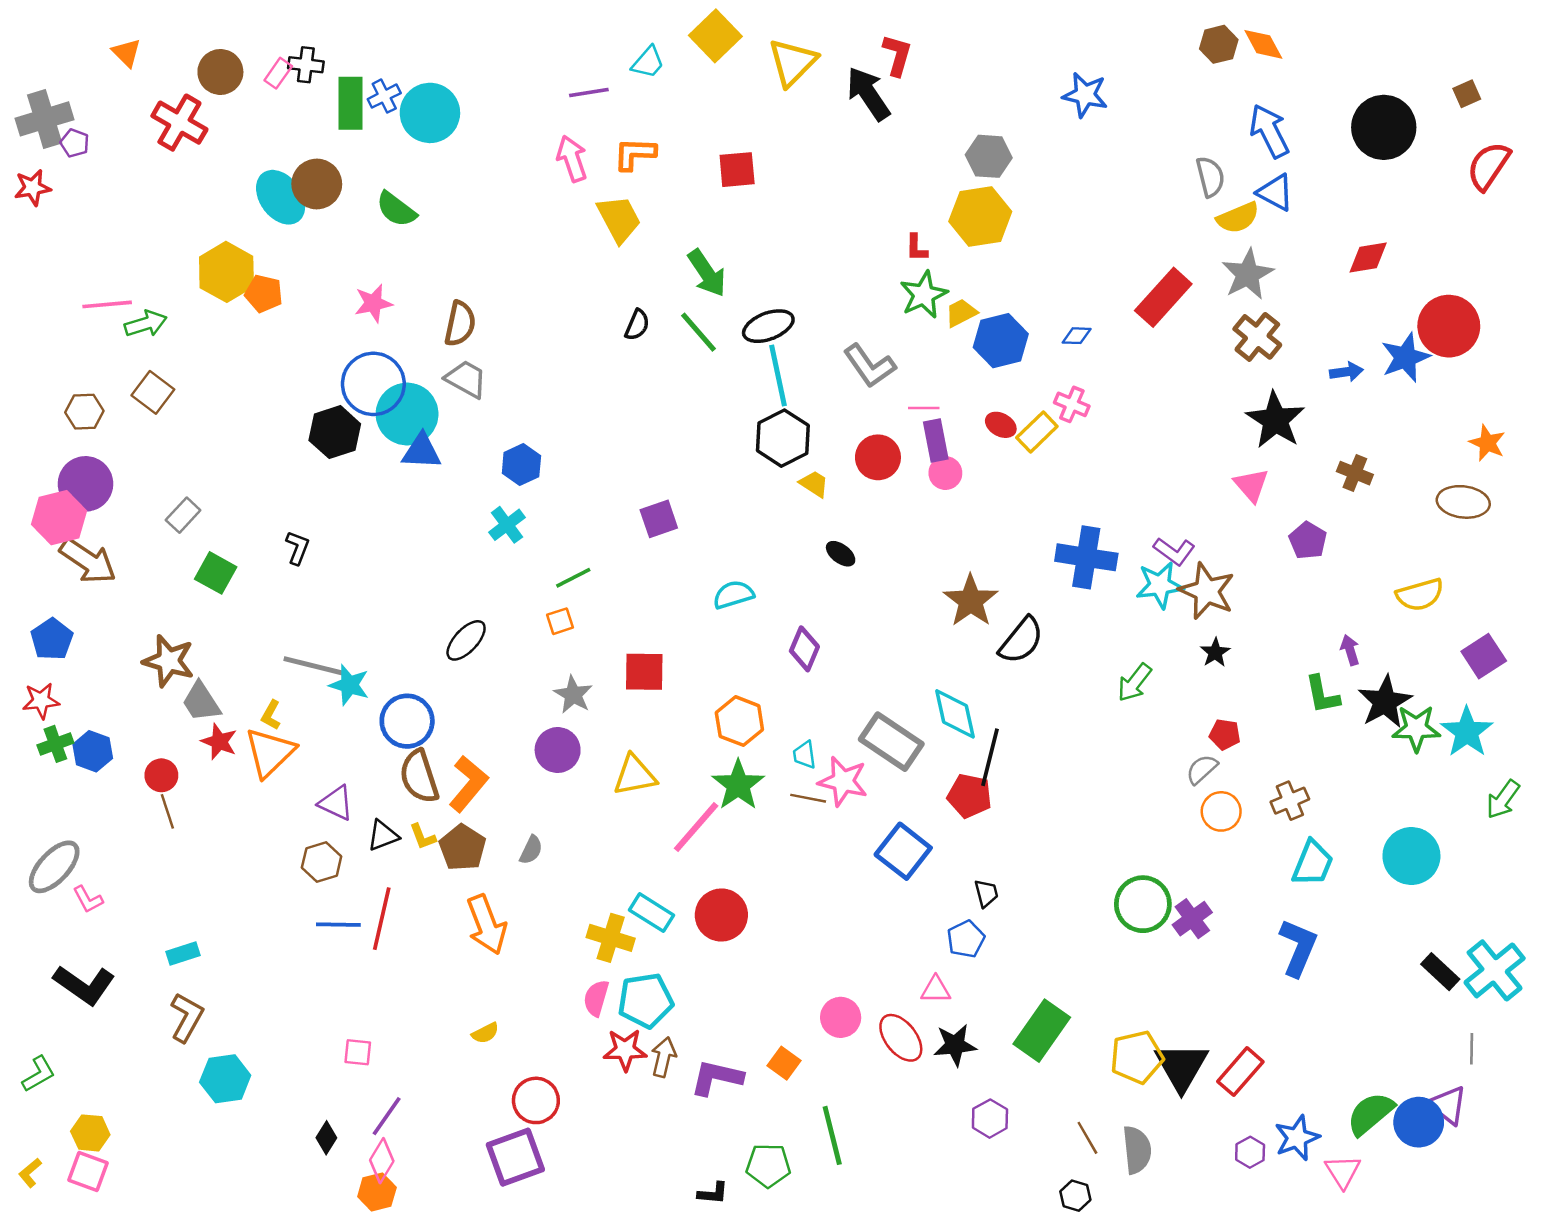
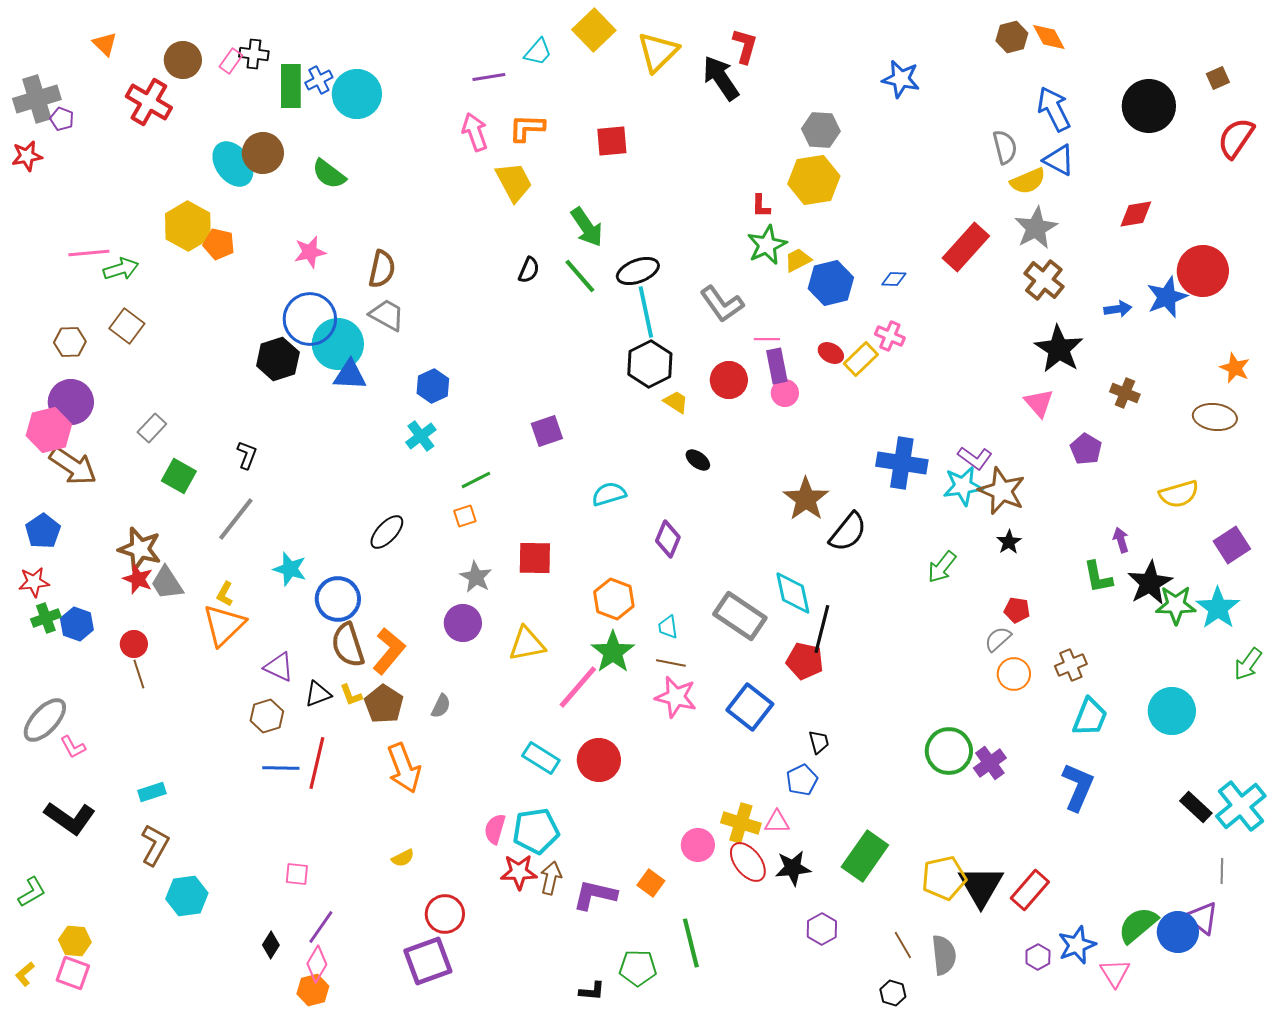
gray line: (313, 666) -> (236, 519), moved, turned -66
red star: (219, 742) -> (138, 579), moved
pink star: (843, 781) -> (676, 697), moved
yellow cross: (611, 938) -> (741, 823), moved

